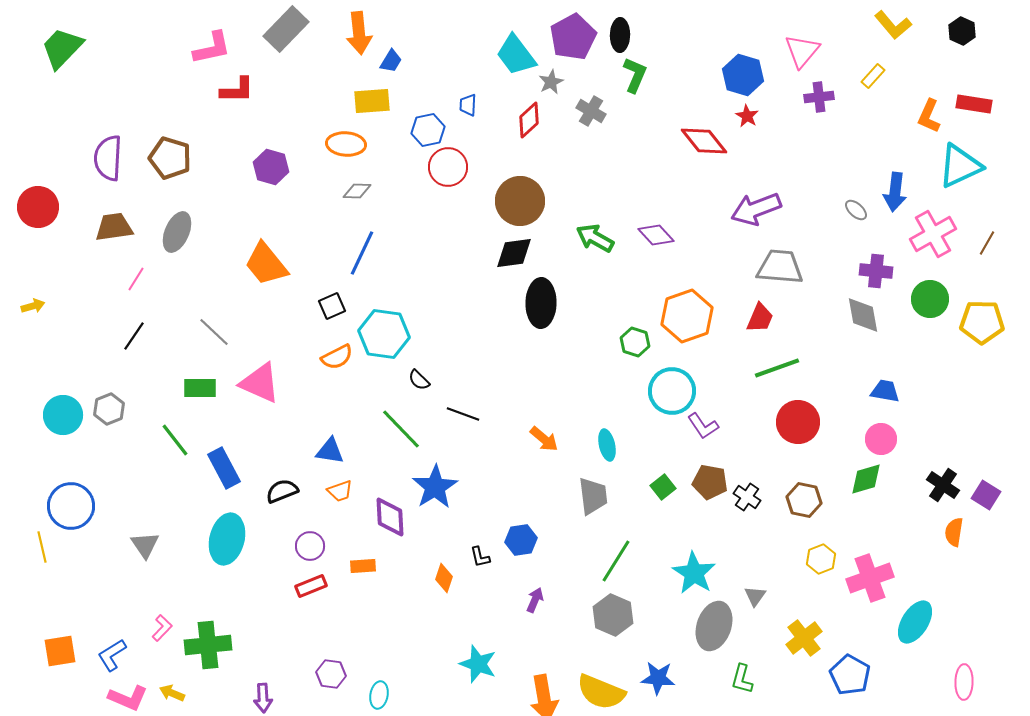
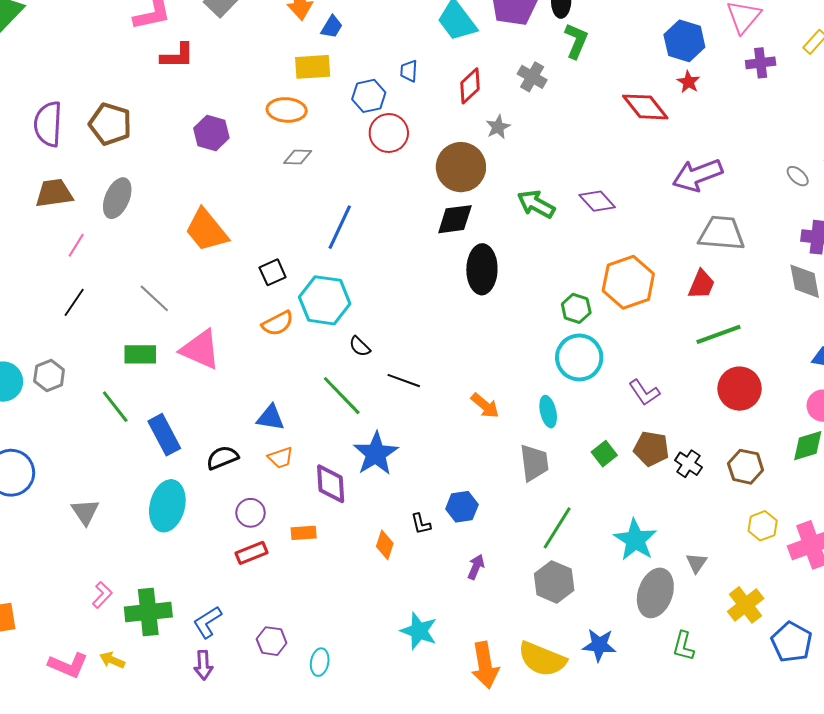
gray star: (551, 82) -> (498, 127), moved
blue line: (362, 253) -> (340, 227), moved
cyan circle: (672, 391) -> (579, 357), moved
blue L-shape: (112, 655) -> (207, 622), moved

